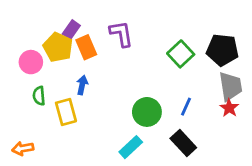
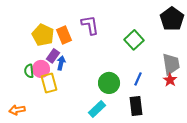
purple rectangle: (71, 30) -> (53, 56), moved
black pentagon: (222, 50) -> (172, 19), moved, turned 30
pink circle: (31, 62) -> (41, 69), moved
black rectangle: (183, 143) -> (136, 106), turned 36

